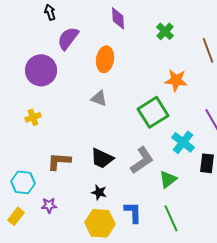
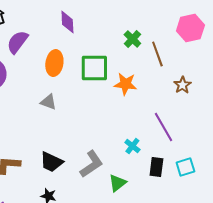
green cross: (165, 31) -> (132, 39), moved
green square: (153, 112) -> (94, 68), moved, turned 32
cyan cross: (183, 142) -> (132, 146), size x0.7

